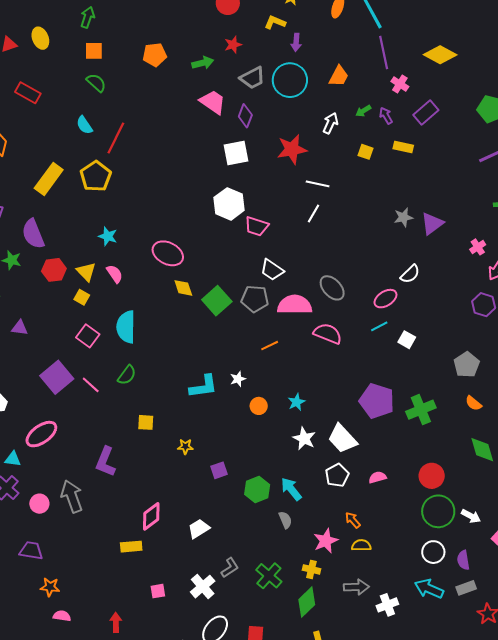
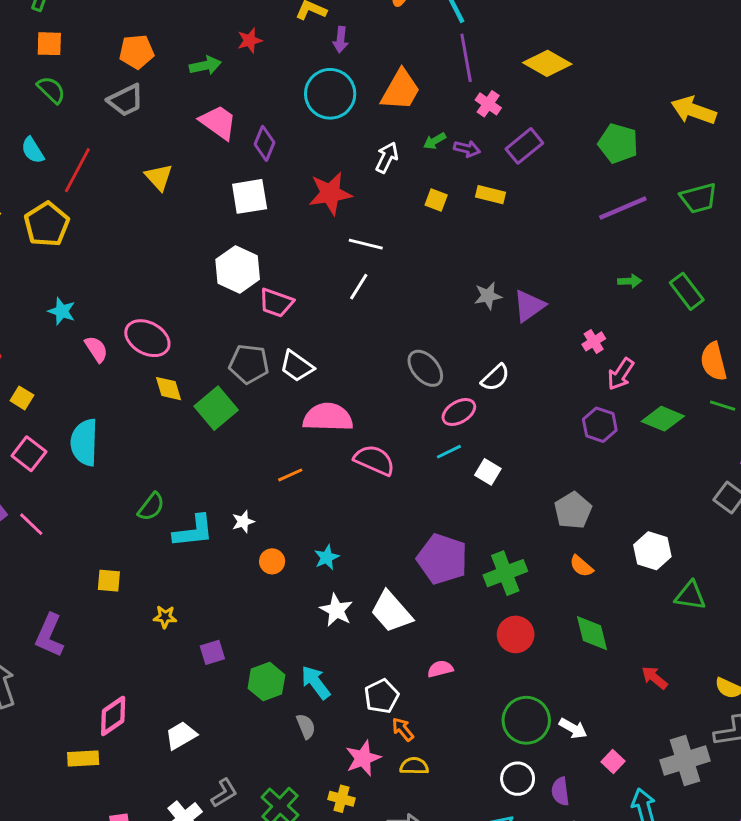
orange trapezoid: (339, 76) -> (401, 90), size x1.4
gray trapezoid: (252, 78) -> (126, 100), moved
purple arrow: (386, 116) -> (467, 149), turned 132
yellow triangle: (86, 272) -> (159, 177), moved
pink semicircle: (115, 274) -> (96, 349), moved
gray ellipse: (332, 288) -> (425, 368), moved
gray pentagon: (255, 299) -> (249, 364), moved
green semicircle: (127, 375) -> (151, 507), moved
white pentagon: (337, 475) -> (382, 696), moved
red circle: (432, 476) -> (516, 634), moved

